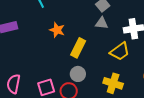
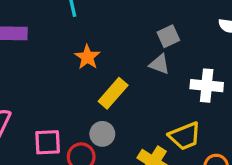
yellow trapezoid: (120, 51) -> (185, 136), moved

